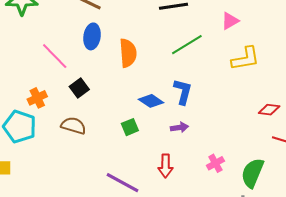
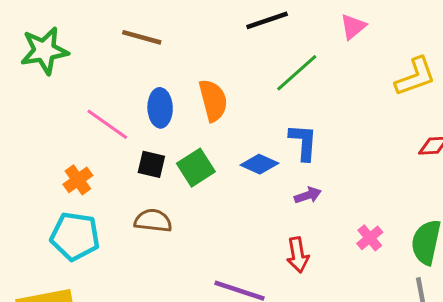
blue ellipse: (92, 36) -> (160, 108), moved
yellow L-shape: (245, 59) -> (415, 77), moved
black square: (79, 88) -> (151, 164), turned -30
orange cross: (37, 98) -> (78, 180), moved
green square: (130, 127) -> (196, 168), moved, size x1.4

